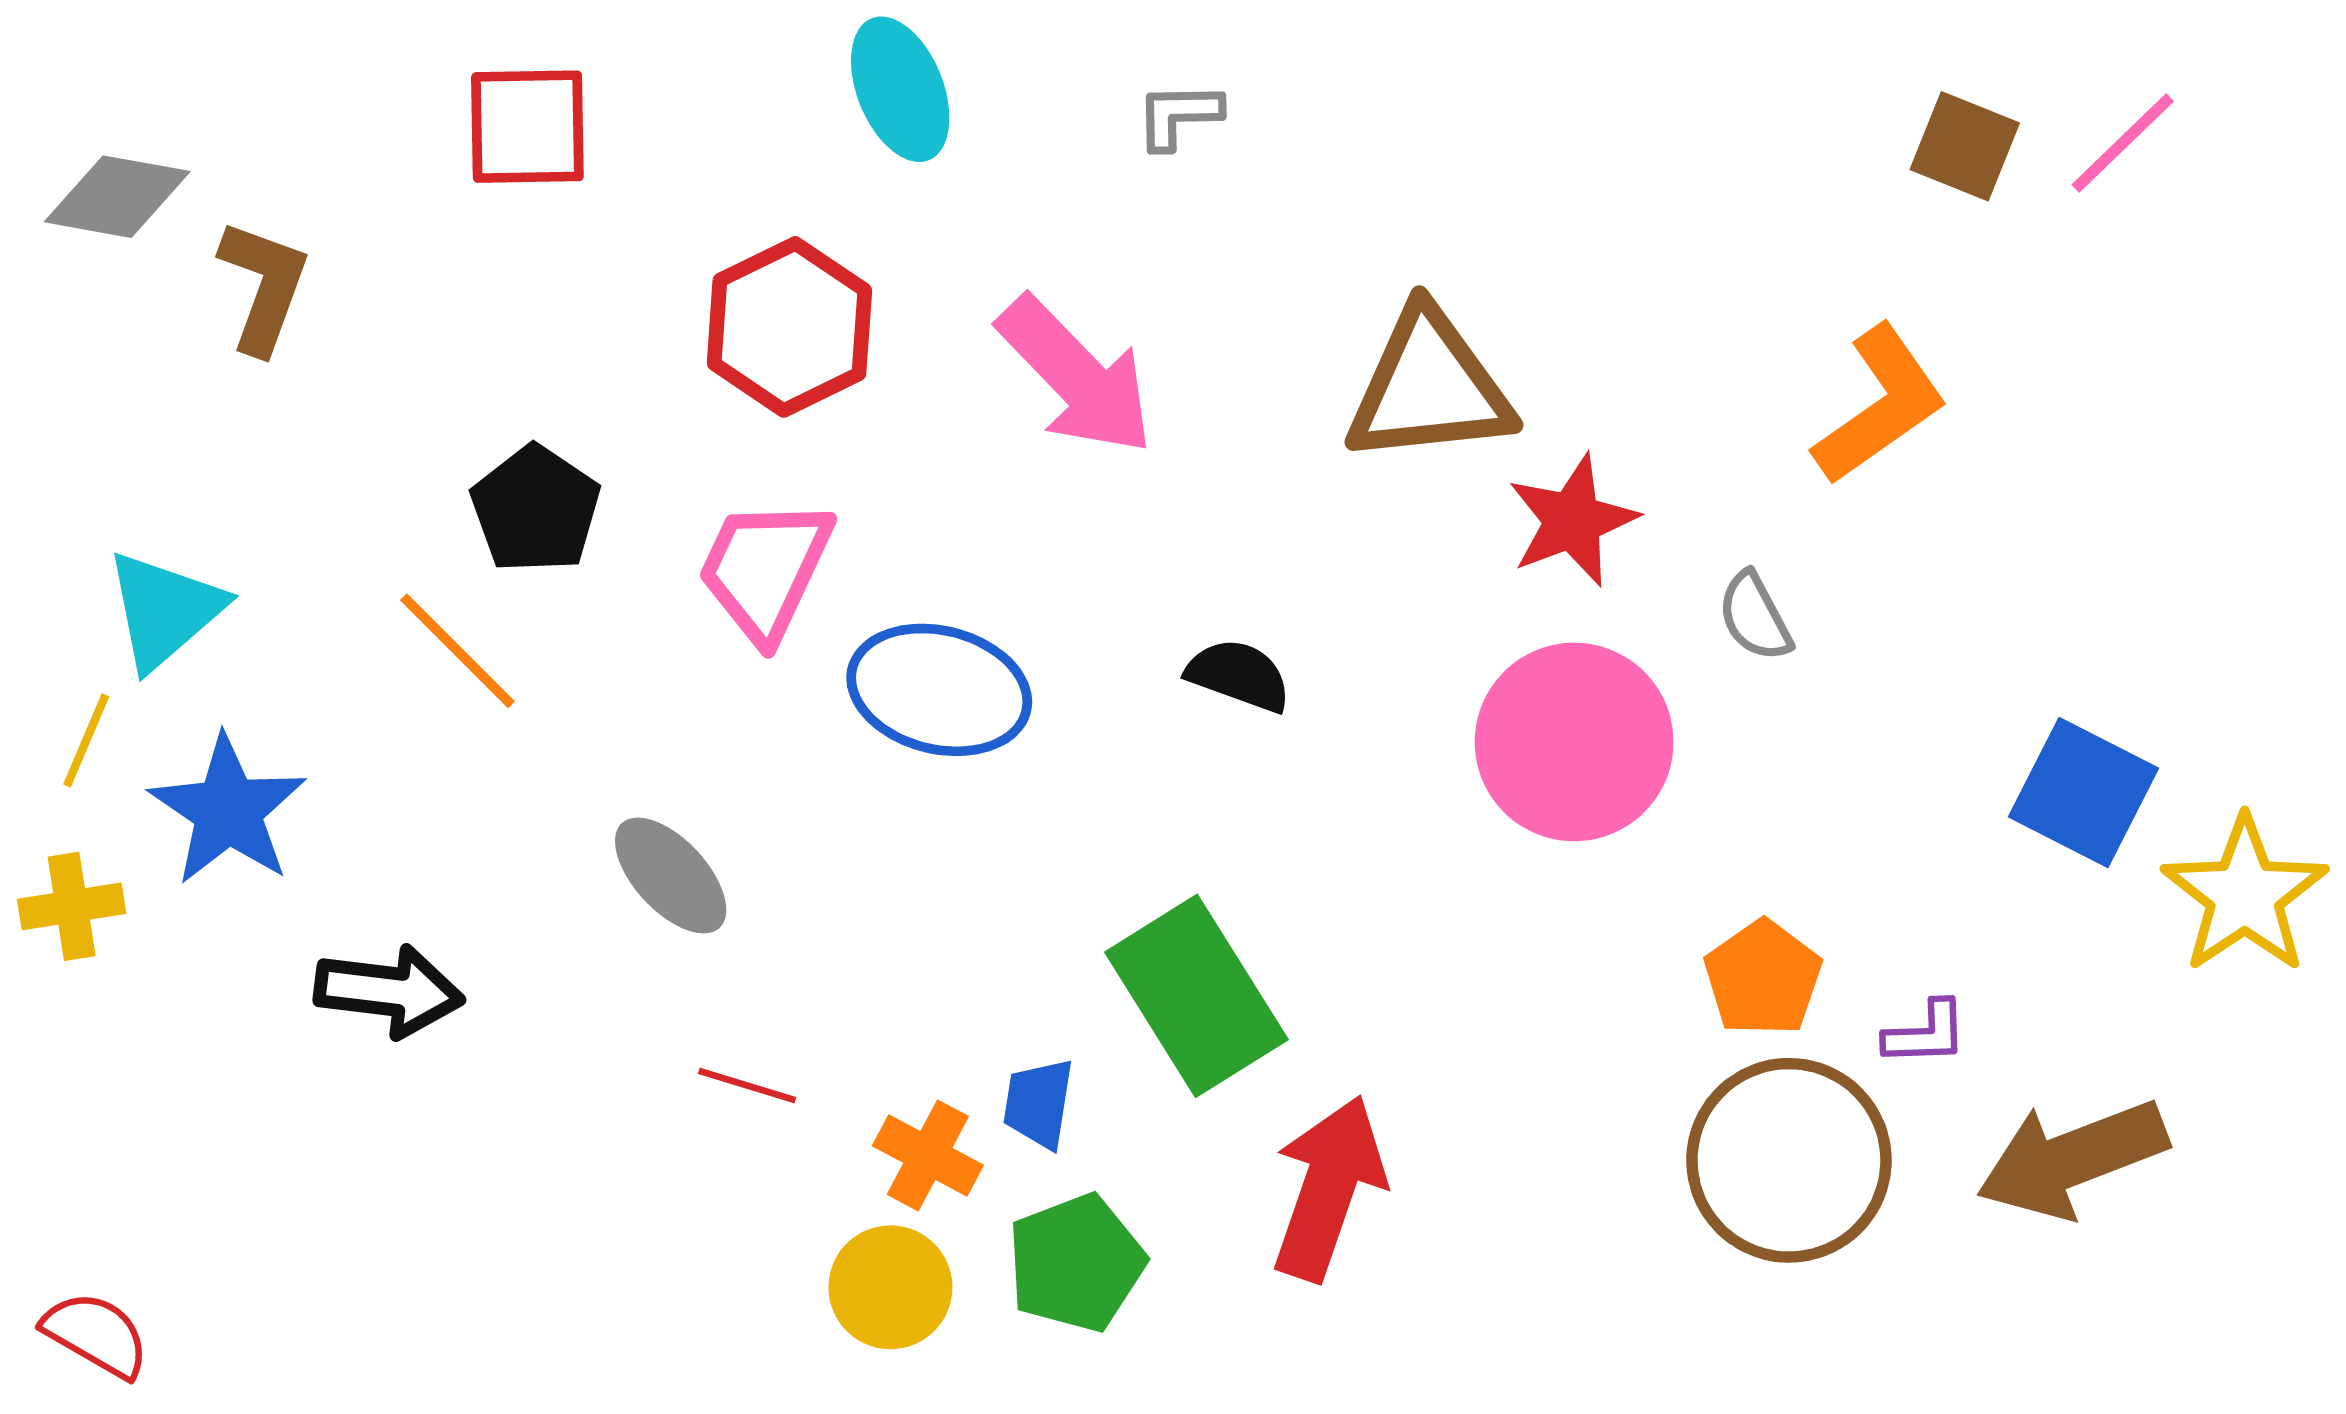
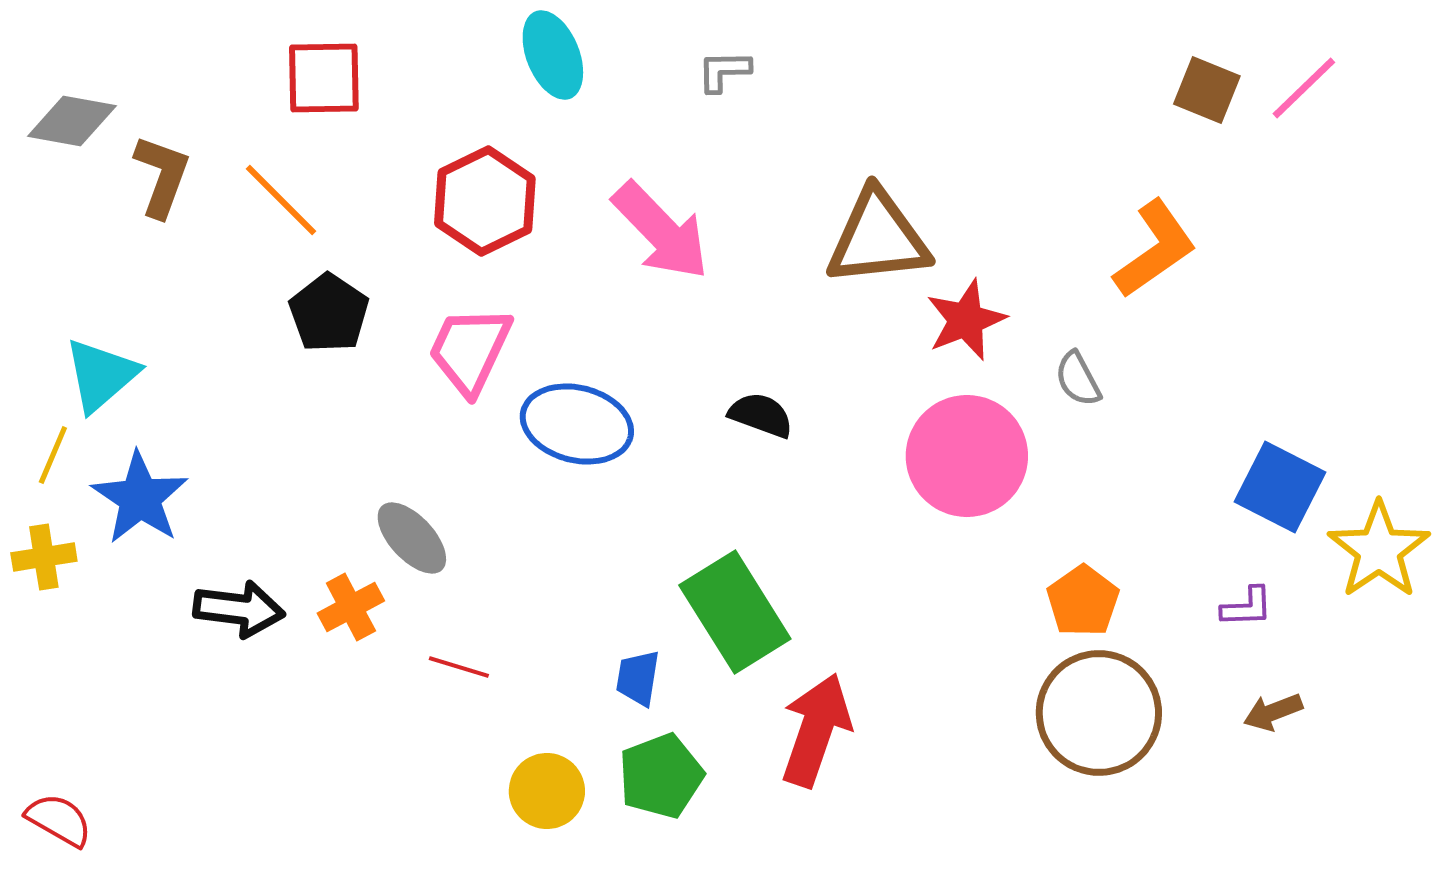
orange line: (457, 651) -> (281, 200), moved
purple L-shape: (1926, 1033) -> (1247, 607), moved
orange cross: (928, 1155) -> (351, 607), moved, turned 34
brown arrow: (2072, 1159) -> (1273, 712), size x0.5

